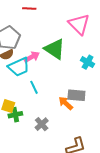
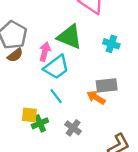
pink arrow: (32, 57) -> (45, 52), turned -35
cyan trapezoid: (19, 67) -> (56, 67), moved
cyan line: (34, 87) -> (56, 96), moved

